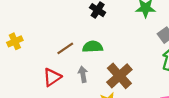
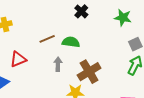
red triangle: (52, 77) -> (18, 59), moved

